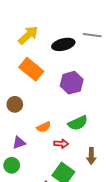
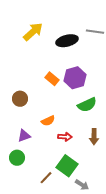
orange rectangle: (31, 69) -> (52, 79), moved, size x0.6
green semicircle: (78, 123) -> (87, 105), moved
brown arrow: (91, 156) -> (94, 137), moved

